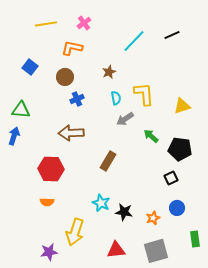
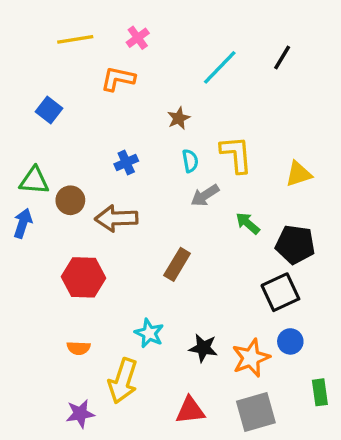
black line: (172, 35) -> (282, 57), turned -35
brown circle: (65, 77) -> (70, 200), moved
black square: (171, 178) -> (280, 292), size x1.6
orange semicircle: (47, 202) -> (79, 348), moved
cyan star: (101, 203) -> (149, 333), moved
orange star: (153, 218) -> (251, 358), size x1.6

